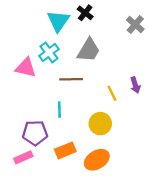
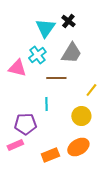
yellow line: (112, 93) -> (91, 90), turned 64
orange rectangle: (65, 150) -> (50, 155), moved

